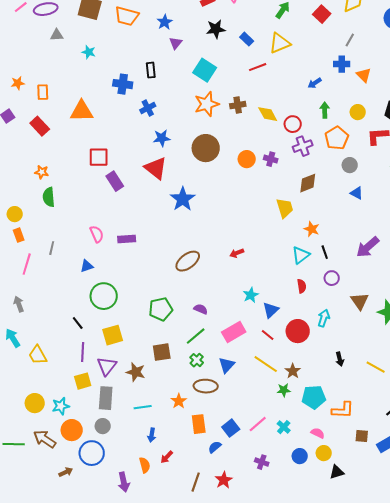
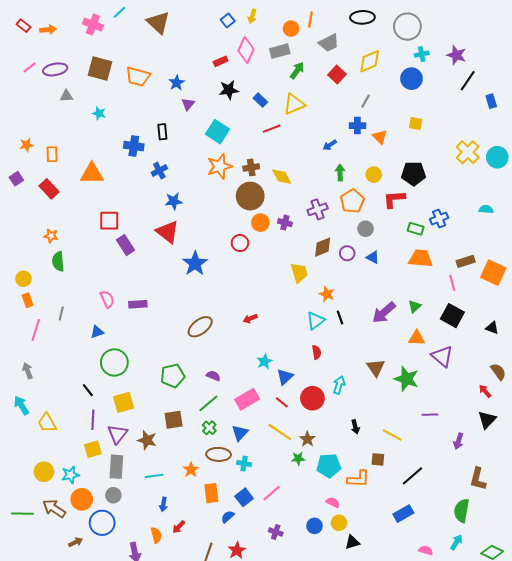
red circle: (293, 124) -> (240, 243), moved
brown circle: (206, 148) -> (250, 196), moved
purple circle: (332, 278) -> (347, 253), moved
cyan cross: (284, 427) -> (244, 464), moved, turned -32
brown square: (362, 436) -> (378, 459), moved

